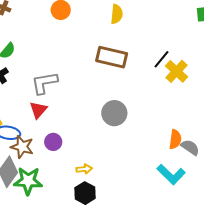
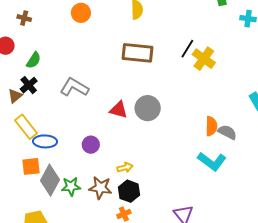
gray L-shape: (44, 83) -> (74, 87), turned 48
red triangle: (38, 110) -> (119, 110), moved, turned -48
brown star: (22, 147) -> (100, 188), moved
green star: (28, 181) -> (71, 186), size x0.7

